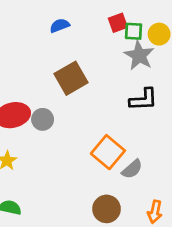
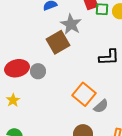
gray star: (139, 55) -> (71, 24), moved

